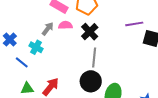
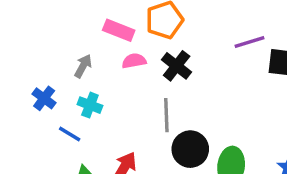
gray arrow: (48, 29) -> (83, 66), moved
gray line: (94, 58) -> (166, 115), moved

